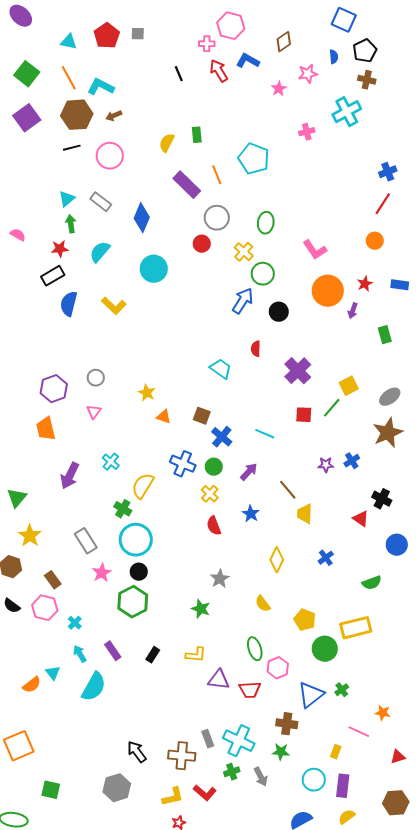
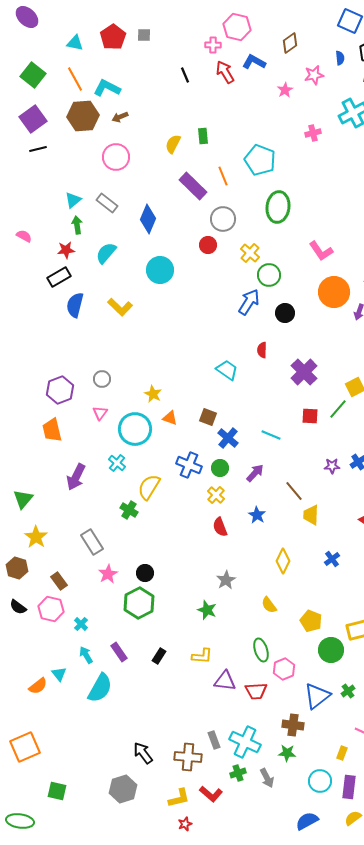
black line: (72, 148) -> (38, 149), moved
green ellipse: (266, 223) -> (278, 207), moved, size x1.4
cyan circle: (136, 540) -> (135, 429), moved

